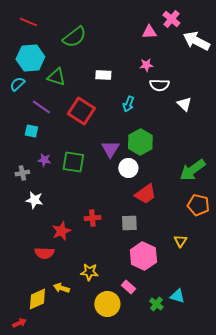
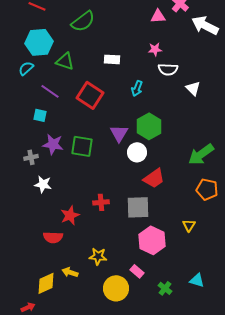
purple star: (44, 160) -> (53, 144), size x1.5
gray square: (129, 223) -> (138, 207), size x1.4
cyan triangle: (177, 296) -> (197, 280), moved

